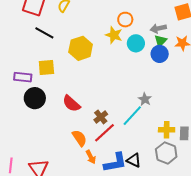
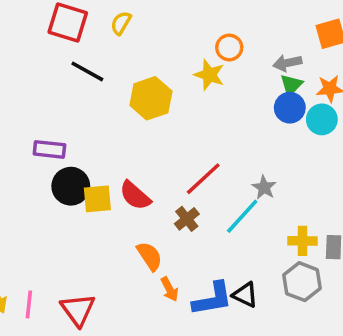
cyan circle: (136, 43) -> (322, 119), moved
yellow square: (46, 68) -> (97, 199), moved
red line: (104, 133) -> (203, 179), moved

